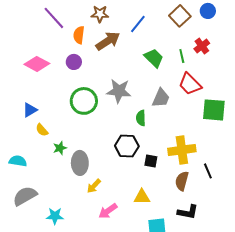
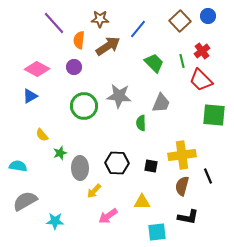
red trapezoid: (190, 84) -> (201, 80), moved
blue triangle: (30, 110) -> (30, 96), moved
black hexagon: (127, 146) -> (117, 163), moved

